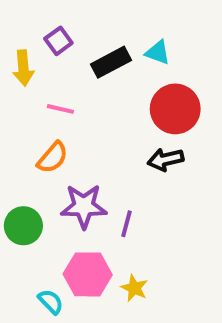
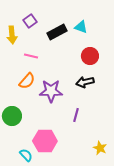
red circle: (175, 109) -> (90, 56), size x0.7
purple star: (84, 206) -> (51, 91), moved
purple line: (127, 224) -> (76, 115), moved
yellow star: (134, 288) -> (100, 148), moved

